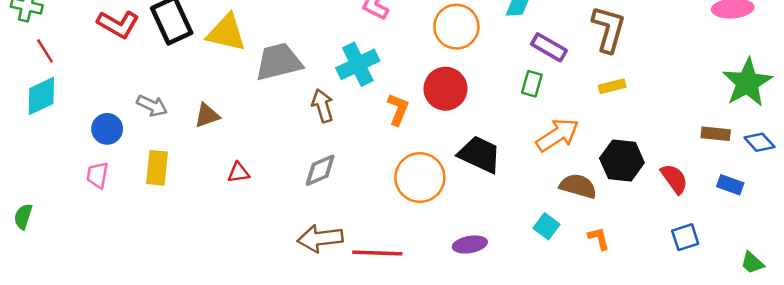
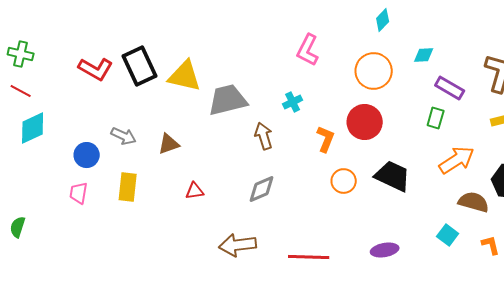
red line: (45, 51) -> (21, 91), moved, turned -30
cyan cross: (358, 64) -> (293, 102), size x0.6
orange circle: (420, 178) -> (344, 181), moved, size x0.6
brown arrow: (320, 238) -> (238, 245), moved

